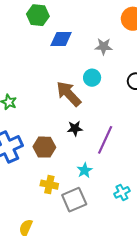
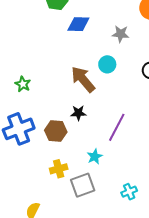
black star: (75, 128) -> (78, 113), moved
yellow cross: (49, 185) -> (59, 169), turned -30
cyan cross: (122, 192) -> (129, 192), moved

